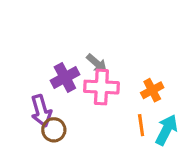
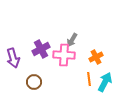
gray arrow: (97, 63) -> (72, 40), moved, turned 80
purple arrow: (41, 111) -> (13, 58), moved

